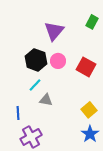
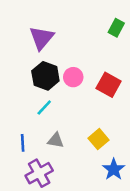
purple triangle: (54, 31) -> (42, 38), moved
gray triangle: (46, 100) -> (56, 140), moved
yellow square: (89, 110) -> (98, 139), moved

